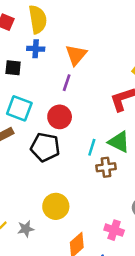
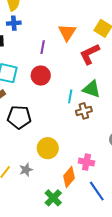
orange triangle: (76, 55) -> (67, 32), moved
black pentagon: (45, 147) -> (19, 117), moved
pink cross: (114, 230) -> (86, 162), moved

